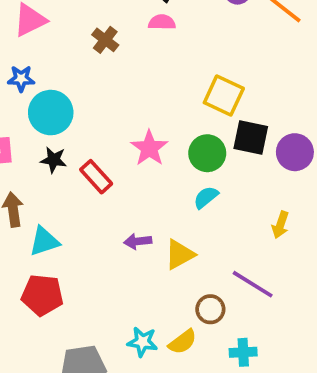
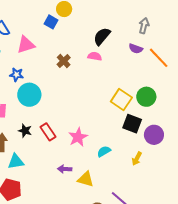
pink star: (149, 148) -> (78, 137), moved
green circle: (207, 153) -> (146, 97), moved
black star: (54, 160) -> (25, 131), moved
yellow arrow: (280, 225) -> (137, 159), moved
yellow triangle: (180, 254) -> (86, 179), turned 36

